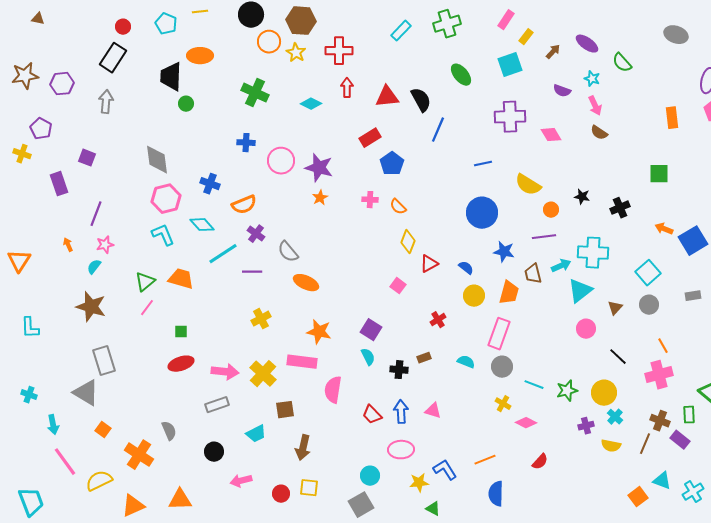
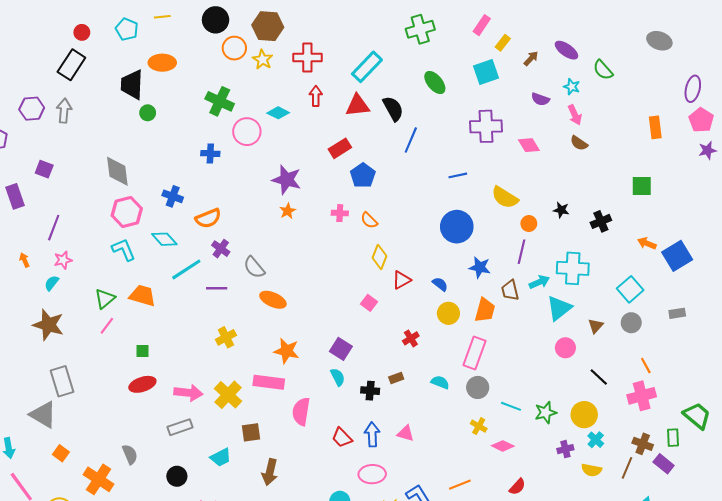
cyan rectangle: (401, 31) -> (367, 67), moved, size x1.4
purple hexagon: (62, 84) -> (32, 109), moved
pink circle: (281, 161) -> (247, 132), moved
purple line: (544, 237) -> (522, 252), turned -70

